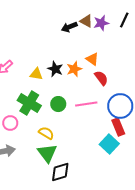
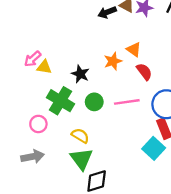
black star: (55, 69) -> (80, 74), moved
yellow triangle: (36, 74) -> (44, 67), moved

